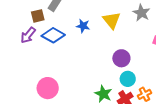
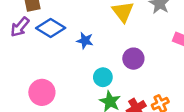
blue star: (83, 26) -> (85, 41), moved
cyan circle: (128, 79) -> (103, 77), moved

